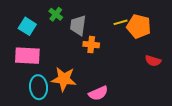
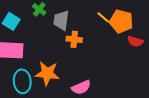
yellow line: (121, 22) -> (103, 17), turned 56
red semicircle: (153, 61) -> (135, 41), moved

